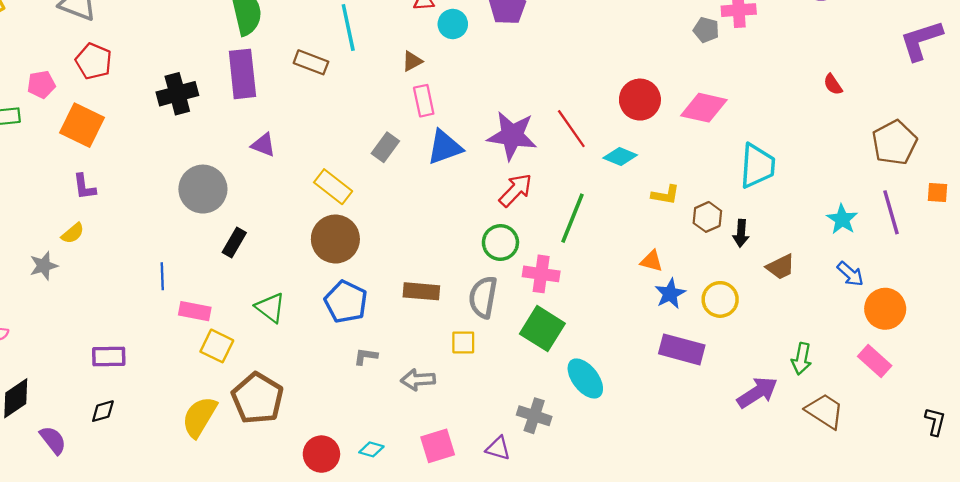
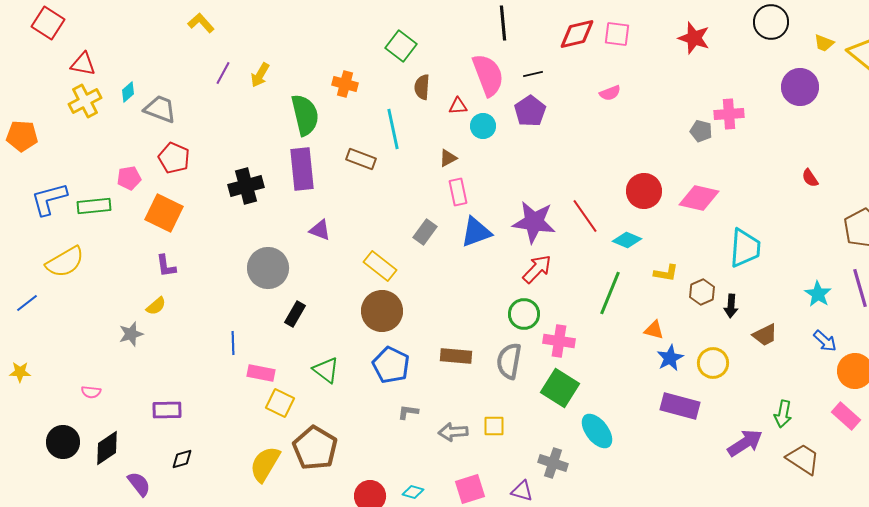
green line: (573, 218) -> (610, 293), moved
yellow square: (463, 342) -> (494, 426), moved
purple rectangle: (109, 356) -> (167, 410), moved

